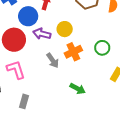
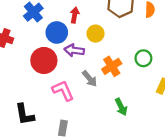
yellow circle: (65, 29) -> (96, 34), moved
pink L-shape: (16, 70) -> (63, 91), moved
green arrow: (78, 89) -> (121, 107), turned 42

